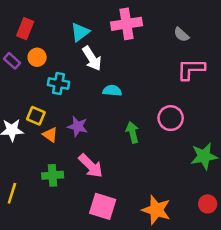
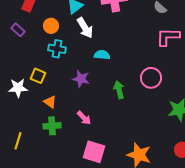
orange circle: (37, 57) -> (51, 26), moved
purple star: (78, 126) -> (81, 79), moved
orange triangle: (50, 135) -> (50, 102), moved
pink arrow: (91, 166) -> (84, 118), size x0.7

